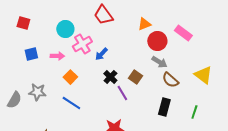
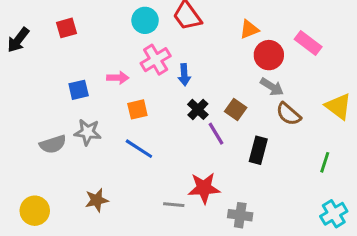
red square: (23, 23) -> (66, 28), turned -32
cyan circle: (65, 29) -> (145, 20), moved
blue square: (31, 54) -> (79, 90), moved
blue arrow: (101, 54) -> (184, 75), turned -48
orange square: (70, 77) -> (137, 109), turned 32
gray semicircle: (14, 100) -> (53, 144), turned 42
black rectangle: (164, 107) -> (258, 150), moved

